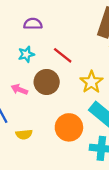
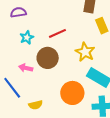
purple semicircle: (33, 24) -> (18, 12), moved
red line: (63, 55) -> (57, 33), turned -54

